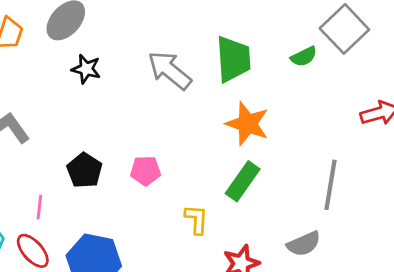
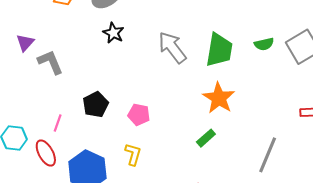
green semicircle: (304, 57) -> (264, 44), moved
green rectangle: (243, 181) -> (206, 138), size x0.7
yellow L-shape: (196, 219) -> (133, 154), moved

